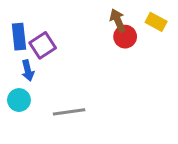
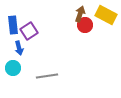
brown arrow: (118, 20) -> (80, 14), turned 42
yellow rectangle: (156, 22) -> (106, 15), size x1.5

